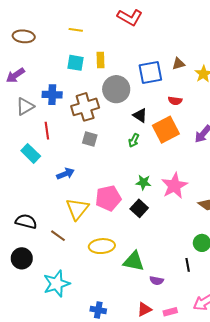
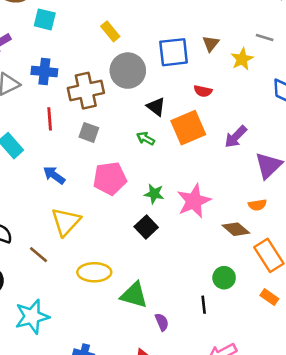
yellow rectangle: (100, 60) -> (110, 31), turned -42
cyan square: (75, 63) -> (45, 19), moved
brown triangle: (178, 64) -> (211, 44), turned -40
red line: (47, 131) -> (50, 119), moved
green arrow: (134, 140) -> (146, 138), turned 88
blue arrow: (65, 174) -> (54, 175), turned -126
pink pentagon: (108, 198) -> (110, 178), moved
purple semicircle: (157, 281) -> (162, 322), turned -128

